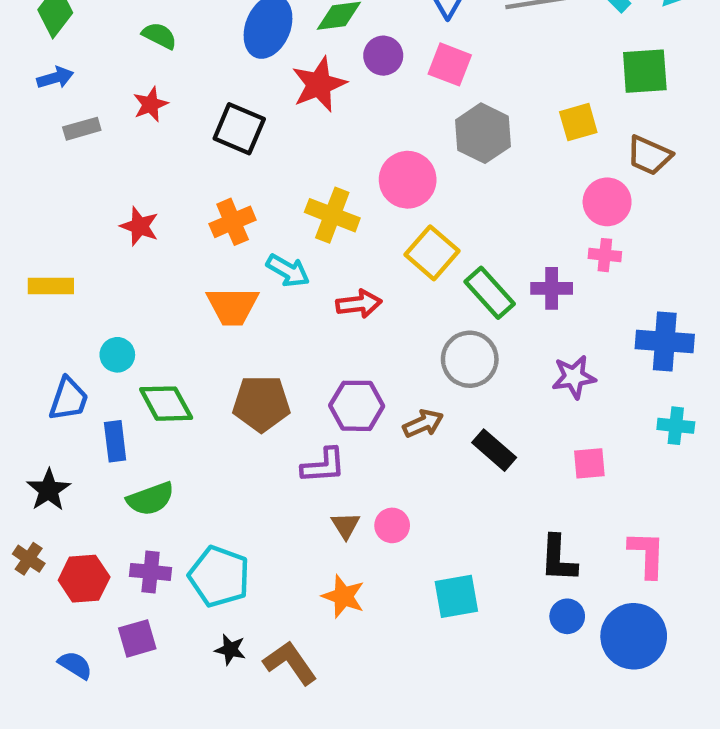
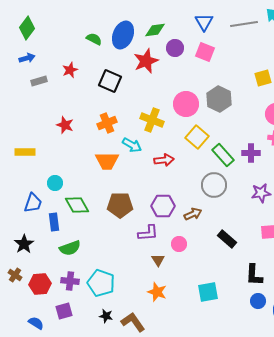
green semicircle: (159, 36) -> (94, 39), moved
gray hexagon: (483, 133) -> (219, 99), moved
black rectangle: (494, 450) -> (227, 239), moved
pink circle: (392, 525) -> (179, 244), moved

